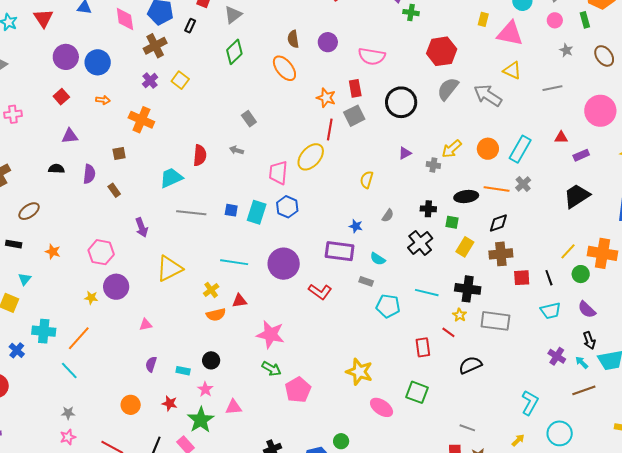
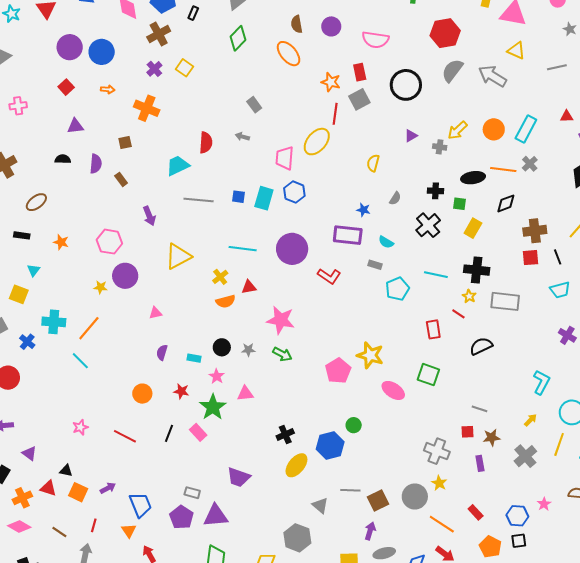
brown cross: (501, 254) -> (535, 231), moved
cyan pentagon: (388, 306) -> (397, 289), turned -30
pink pentagon: (298, 390) -> (338, 371), moved
gray star: (68, 413) -> (248, 350), moved

